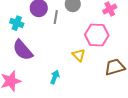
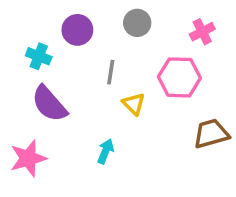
gray line: (56, 17) -> (111, 72), moved
yellow triangle: (79, 55) -> (134, 104), moved

